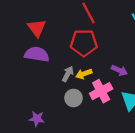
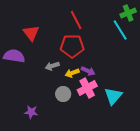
purple semicircle: (37, 54) -> (14, 56), moved
purple arrow: (119, 70) -> (88, 71), moved
gray arrow: (68, 74) -> (52, 66), moved, turned -136

